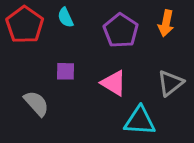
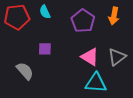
red pentagon: (25, 25) -> (17, 17), turned 30
pink triangle: (114, 83) -> (90, 57), moved

